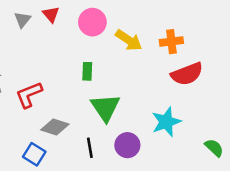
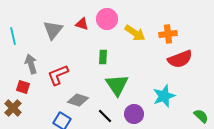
red triangle: (51, 14) -> (82, 24), moved, turned -32
gray triangle: (22, 20) -> (53, 30), moved, size x1.5
black line: (90, 148) -> (105, 116), turned -35

